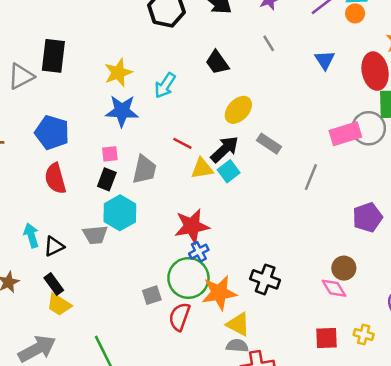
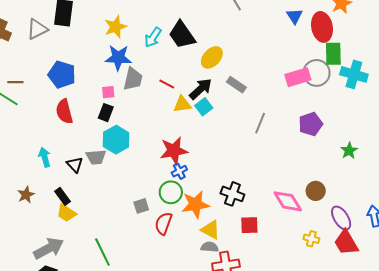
blue triangle: (325, 60) -> (295, 16), moved
black trapezoid: (217, 62) -> (182, 35), moved, size x1.4
gray trapezoid: (144, 170) -> (133, 79), moved
gray line: (311, 177) -> (260, 123), moved
purple pentagon: (367, 217) -> (311, 124), moved
black triangle: (54, 246) -> (75, 165), moved, turned -48
brown circle: (344, 268) -> (316, 191), moved
green circle: (188, 278) -> (171, 192), size x0.7
pink diamond: (334, 288) -> (288, 201), size x1.4
red square: (326, 338) -> (249, 225), moved

